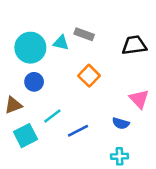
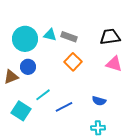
gray rectangle: (84, 34) -> (69, 37), moved
pink triangle: (139, 99) -> (114, 64), moved, turned -30
brown triangle: (13, 105) -> (11, 77), moved
cyan square: (25, 136) -> (21, 111), turned -30

